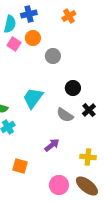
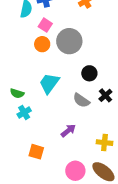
orange circle: (33, 38) -> (42, 44), moved
pink square: (14, 44) -> (45, 25), moved
gray circle: (53, 56) -> (69, 41), size x1.6

